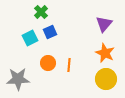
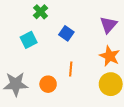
blue square: (50, 32) -> (66, 33), moved, turned -32
orange circle: (48, 63) -> (48, 84), moved

